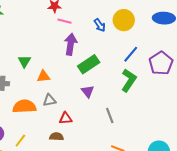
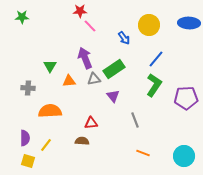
pink line: (65, 21) -> (90, 26), turned 32
blue arrow: (100, 25) -> (124, 38), moved
purple arrow: (71, 44) -> (85, 58), moved, turned -30
purple pentagon: (161, 63) -> (186, 98), moved, turned 30
gray triangle: (49, 100) -> (94, 79), moved

